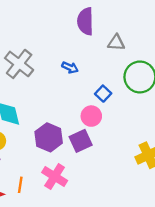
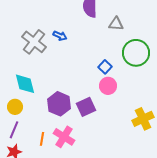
blue arrow: (70, 68) -> (60, 36), moved
pink circle: (91, 116) -> (108, 86), moved
orange line: (20, 185) -> (42, 139), moved

